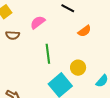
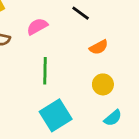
yellow circle: (78, 68) -> (103, 84), moved

